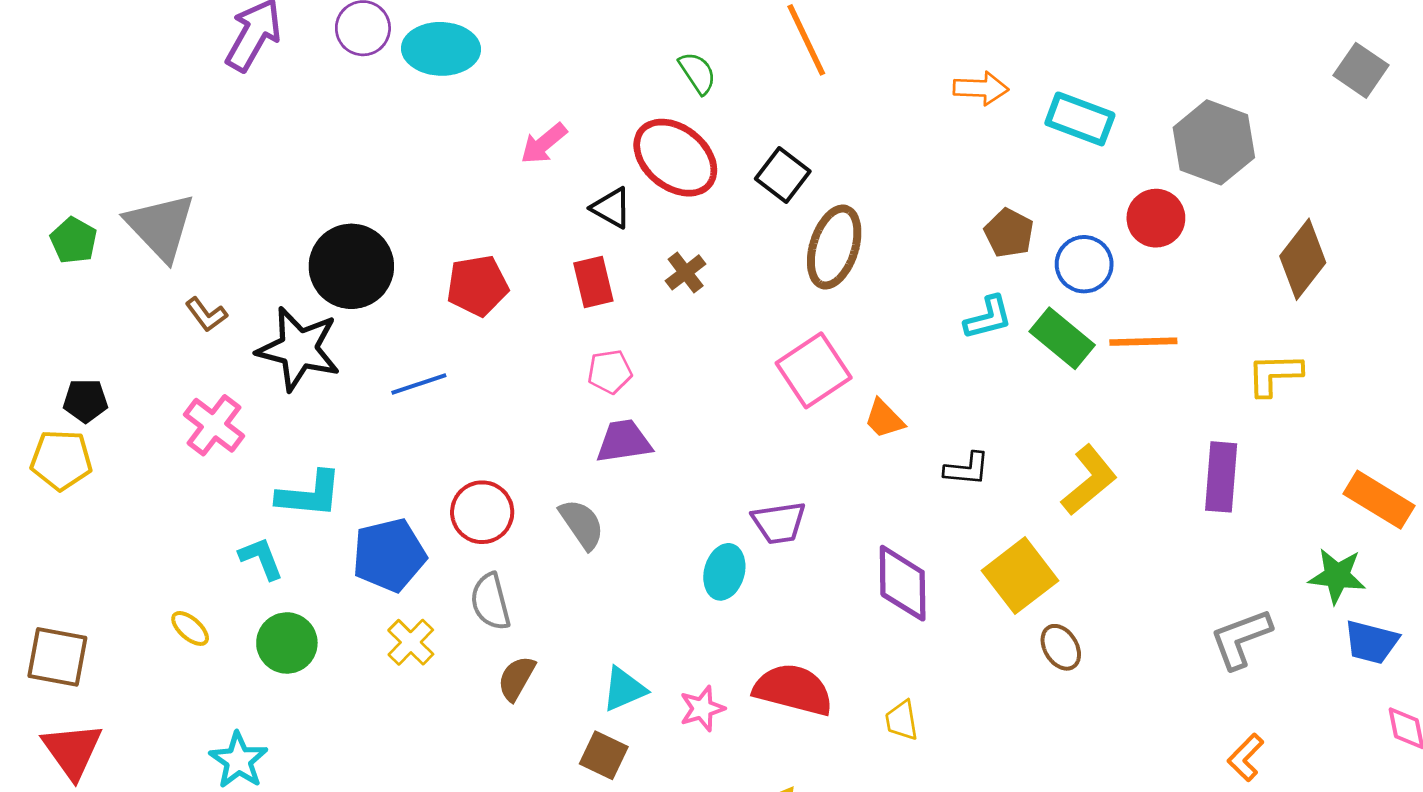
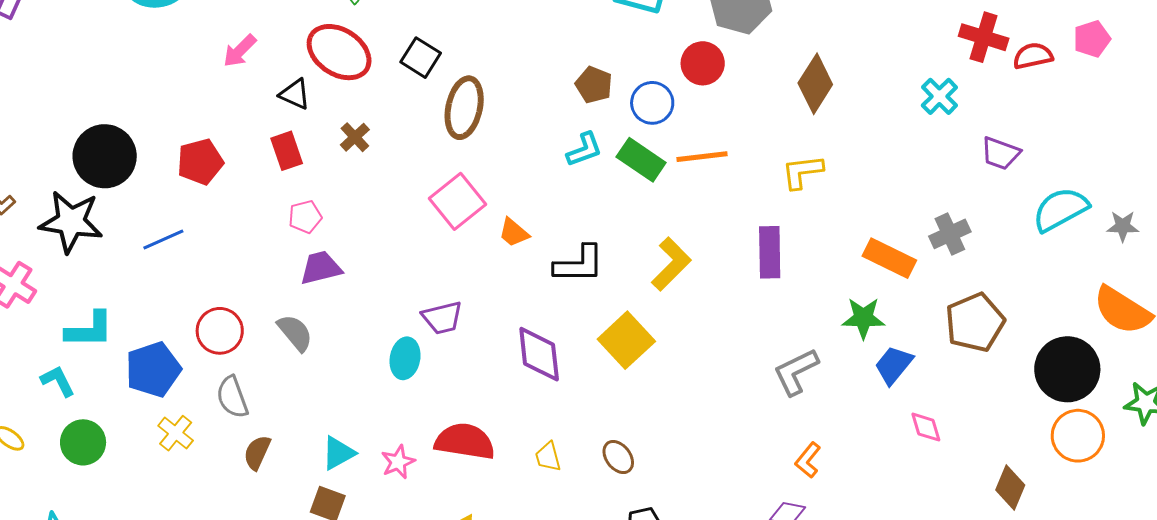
black L-shape: (967, 469) -> (579, 264), size x1.5
blue trapezoid: (1371, 642) -> (894, 365), turned 120
brown ellipse: (1061, 647) -> (618, 457), moved

